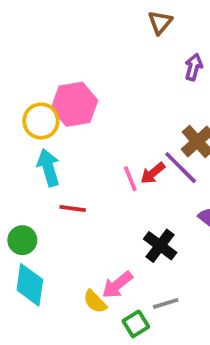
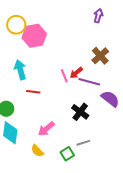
yellow circle: (41, 121) -> (16, 25), moved
purple line: (181, 168) -> (89, 82), moved, turned -30
pink arrow: (117, 285) -> (46, 129), moved
yellow semicircle: (95, 302) -> (37, 151), moved

